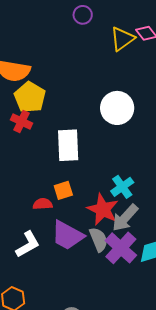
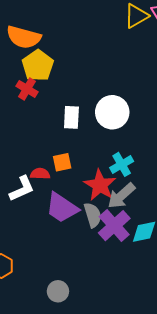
white circle: (117, 108) -> (112, 112), moved
white rectangle: (68, 145) -> (71, 117), size x0.7
white L-shape: (28, 244) -> (22, 189), moved

